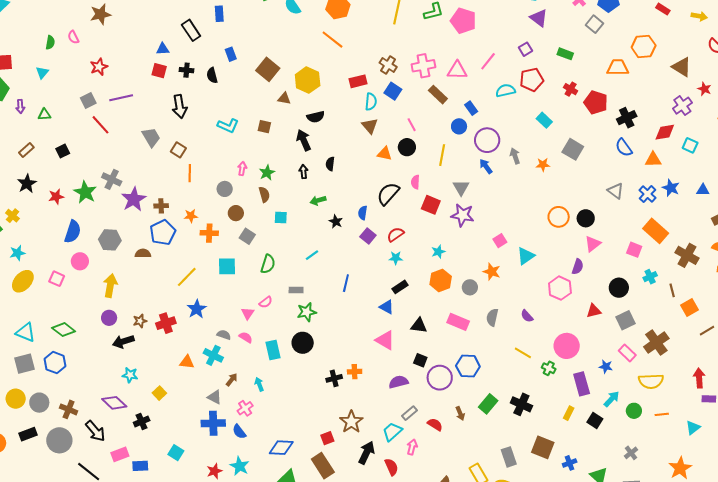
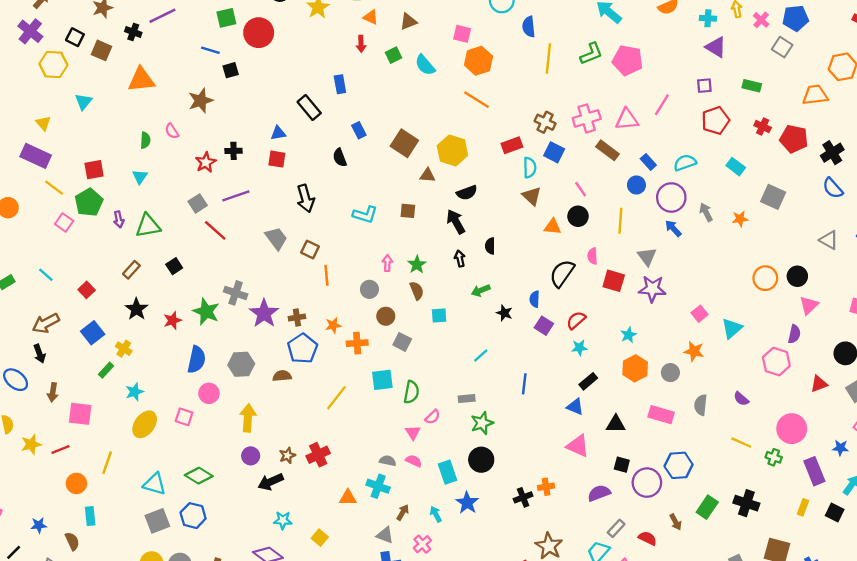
purple square: (526, 49) -> (704, 86), turned 32
black cross: (187, 70) -> (234, 151), moved
cyan semicircle: (505, 91) -> (685, 163), moved
green triangle: (44, 115) -> (148, 226), size x1.6
green semicircle: (268, 264) -> (411, 392), moved
blue star: (197, 309) -> (467, 503), moved

